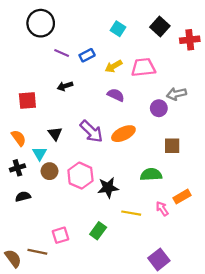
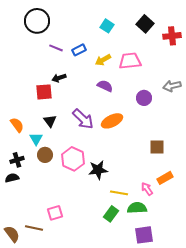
gray arrow: (176, 94) -> (172, 86), moved
red square: (27, 100) -> (44, 92), moved
brown square: (172, 146) -> (157, 147), moved
black cross: (17, 168) -> (17, 160), moved
green semicircle: (151, 174) -> (137, 208), moved
black semicircle: (23, 197) -> (12, 178), moved
green rectangle: (98, 231) -> (111, 214), moved
purple square: (159, 259) -> (144, 235), turned 30

